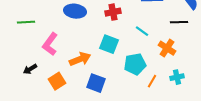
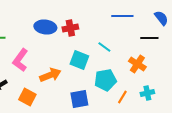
red cross: (113, 12) -> (70, 28), moved
cyan line: (142, 31) -> (104, 47), moved
orange square: (57, 81) -> (27, 97), turned -30
blue square: (96, 83) -> (79, 99), moved, turned -30

